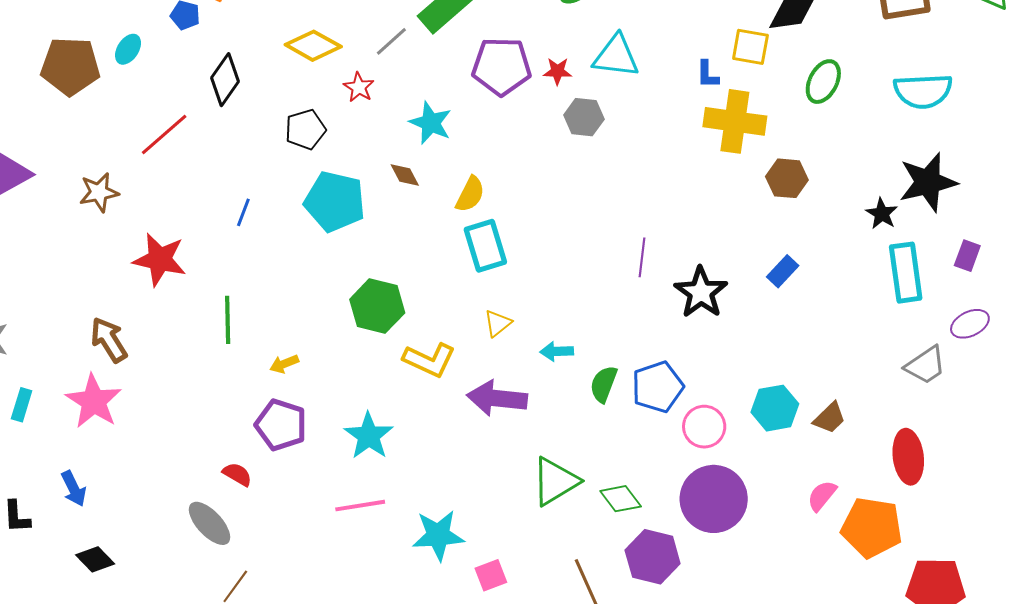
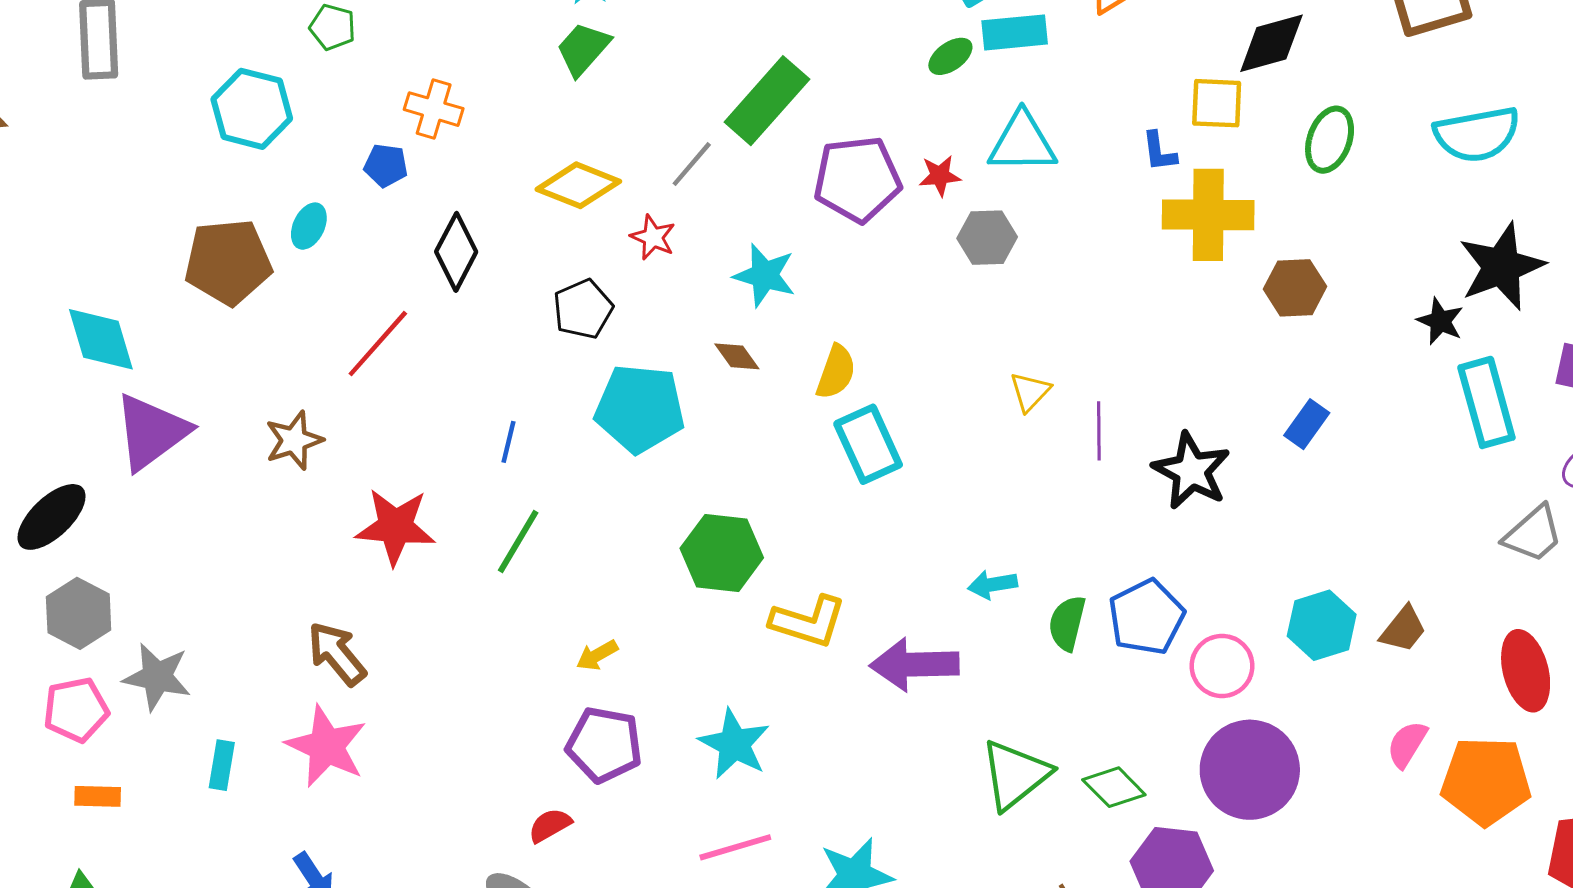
green line: (228, 320) -> (518, 542), moved, turned 39
yellow triangle: (498, 323) -> (1030, 392), moved
red semicircle: (237, 474) -> (550, 825), turned -52

